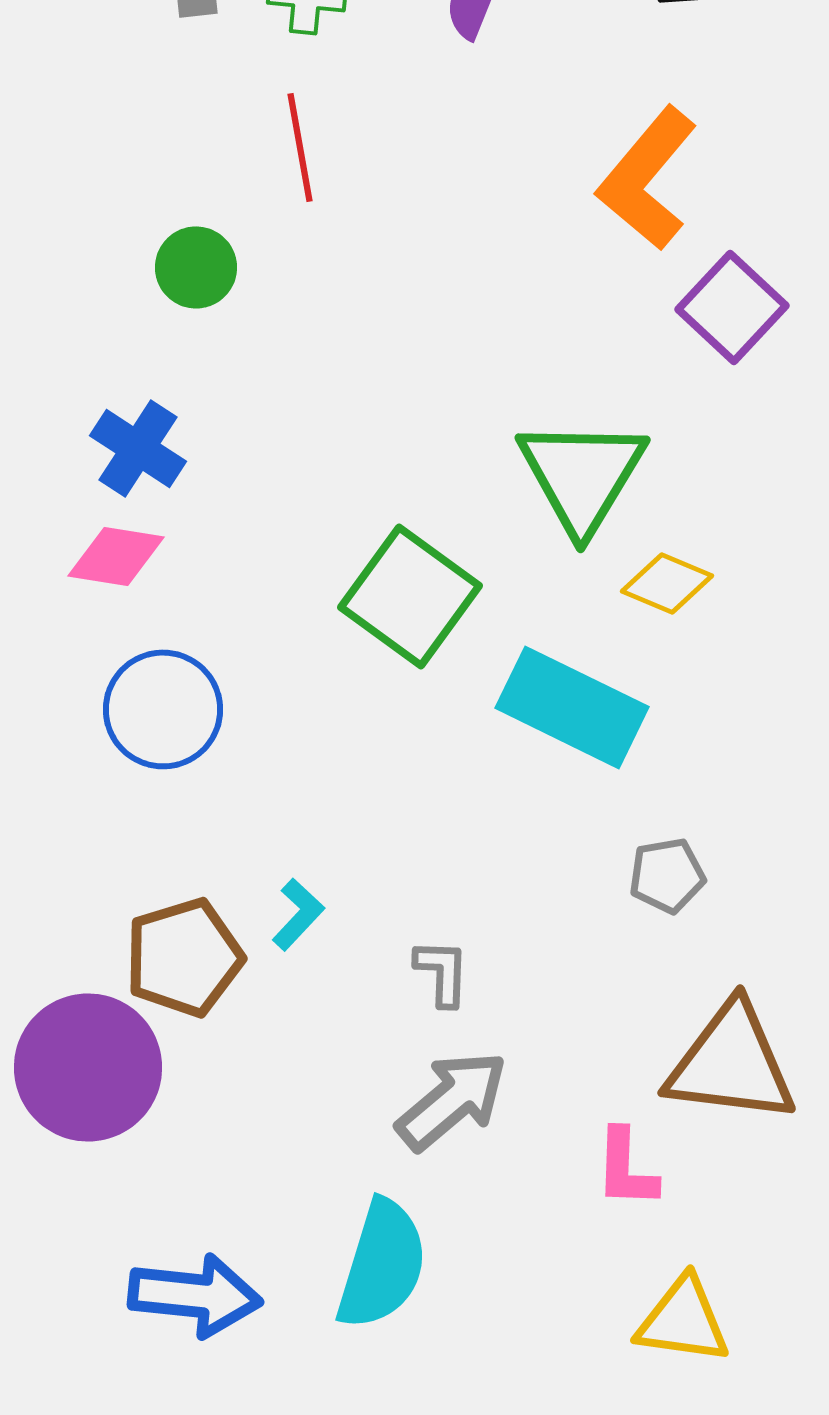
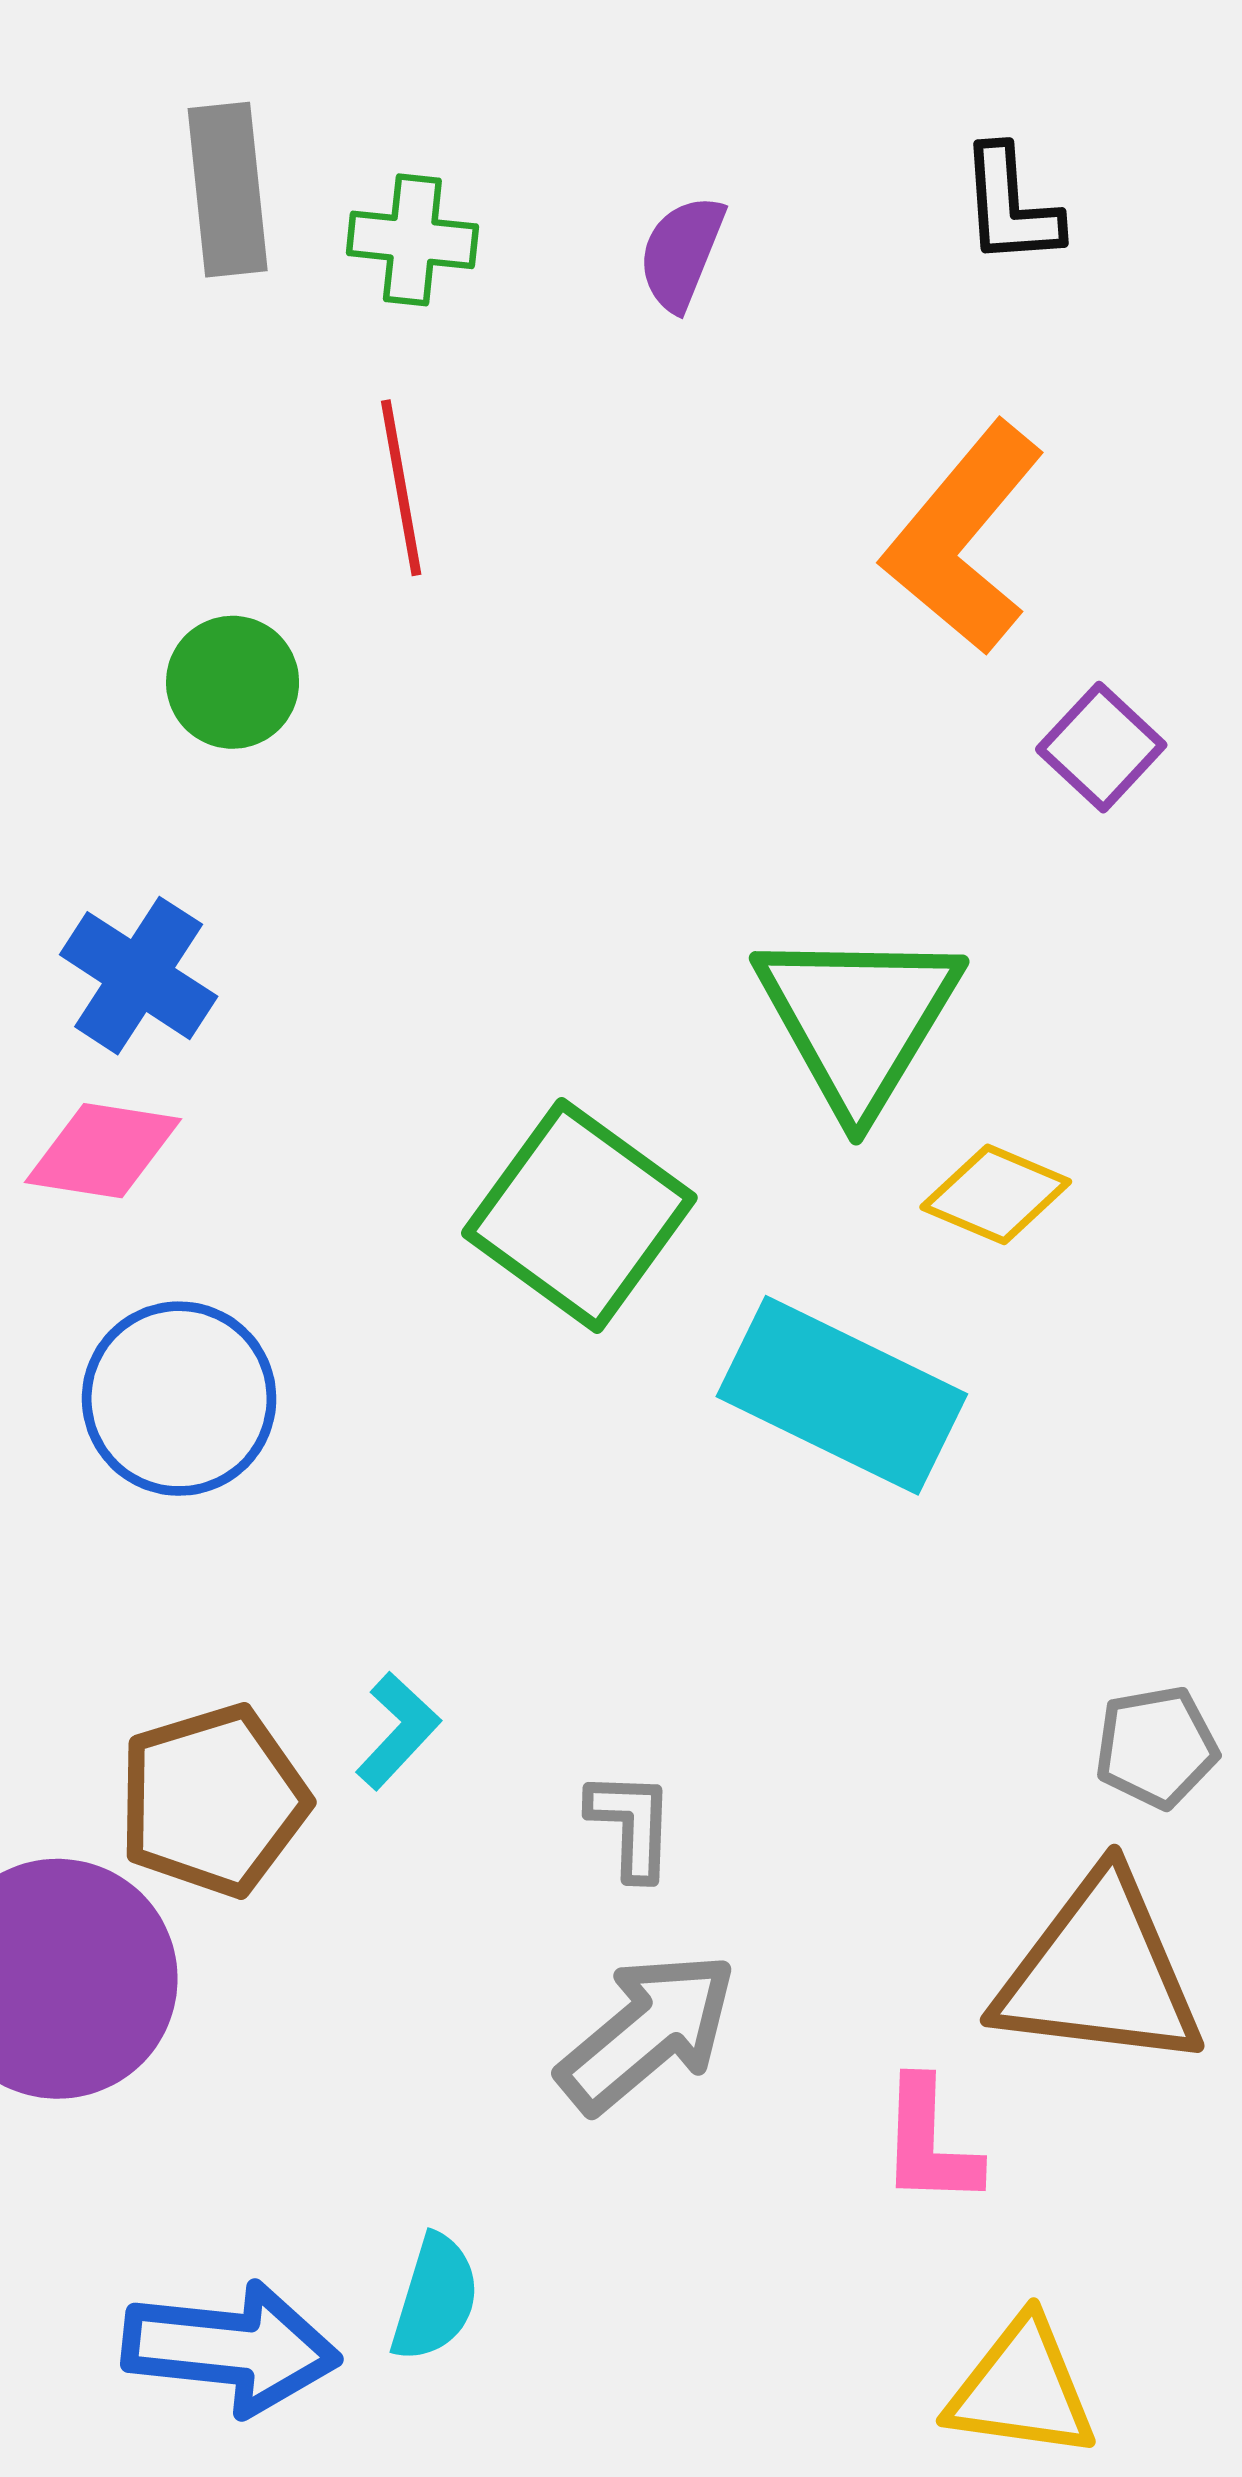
purple square: (732, 307) -> (1101, 747), size x0.7
gray pentagon: (667, 875) -> (1156, 1747), moved
cyan semicircle: (382, 1264) -> (435, 2298), moved, size x0.6

